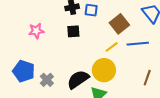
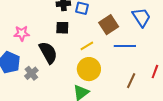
pink star: (36, 31) -> (22, 33), moved
yellow line: (112, 47) -> (87, 46), moved
black semicircle: (78, 79) -> (48, 53), moved, turned 90

